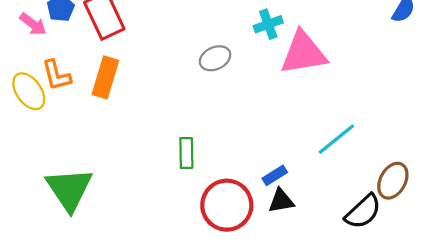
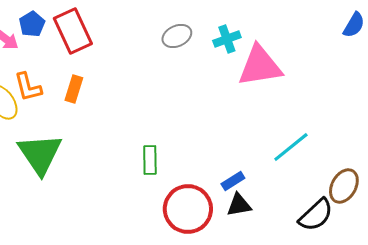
gray ellipse: (215, 58) -> (177, 36), moved
orange rectangle: (105, 77) -> (74, 89), size x0.7
green triangle: (69, 189) -> (40, 154), moved

